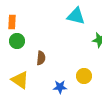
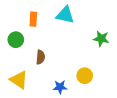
cyan triangle: (76, 16) -> (65, 15), moved
orange rectangle: (12, 22) -> (33, 19), moved

